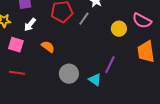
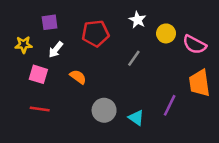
gray line: (84, 19) -> (134, 58), moved
yellow circle: (119, 29) -> (166, 33), moved
purple line: (110, 65) -> (170, 105), moved

